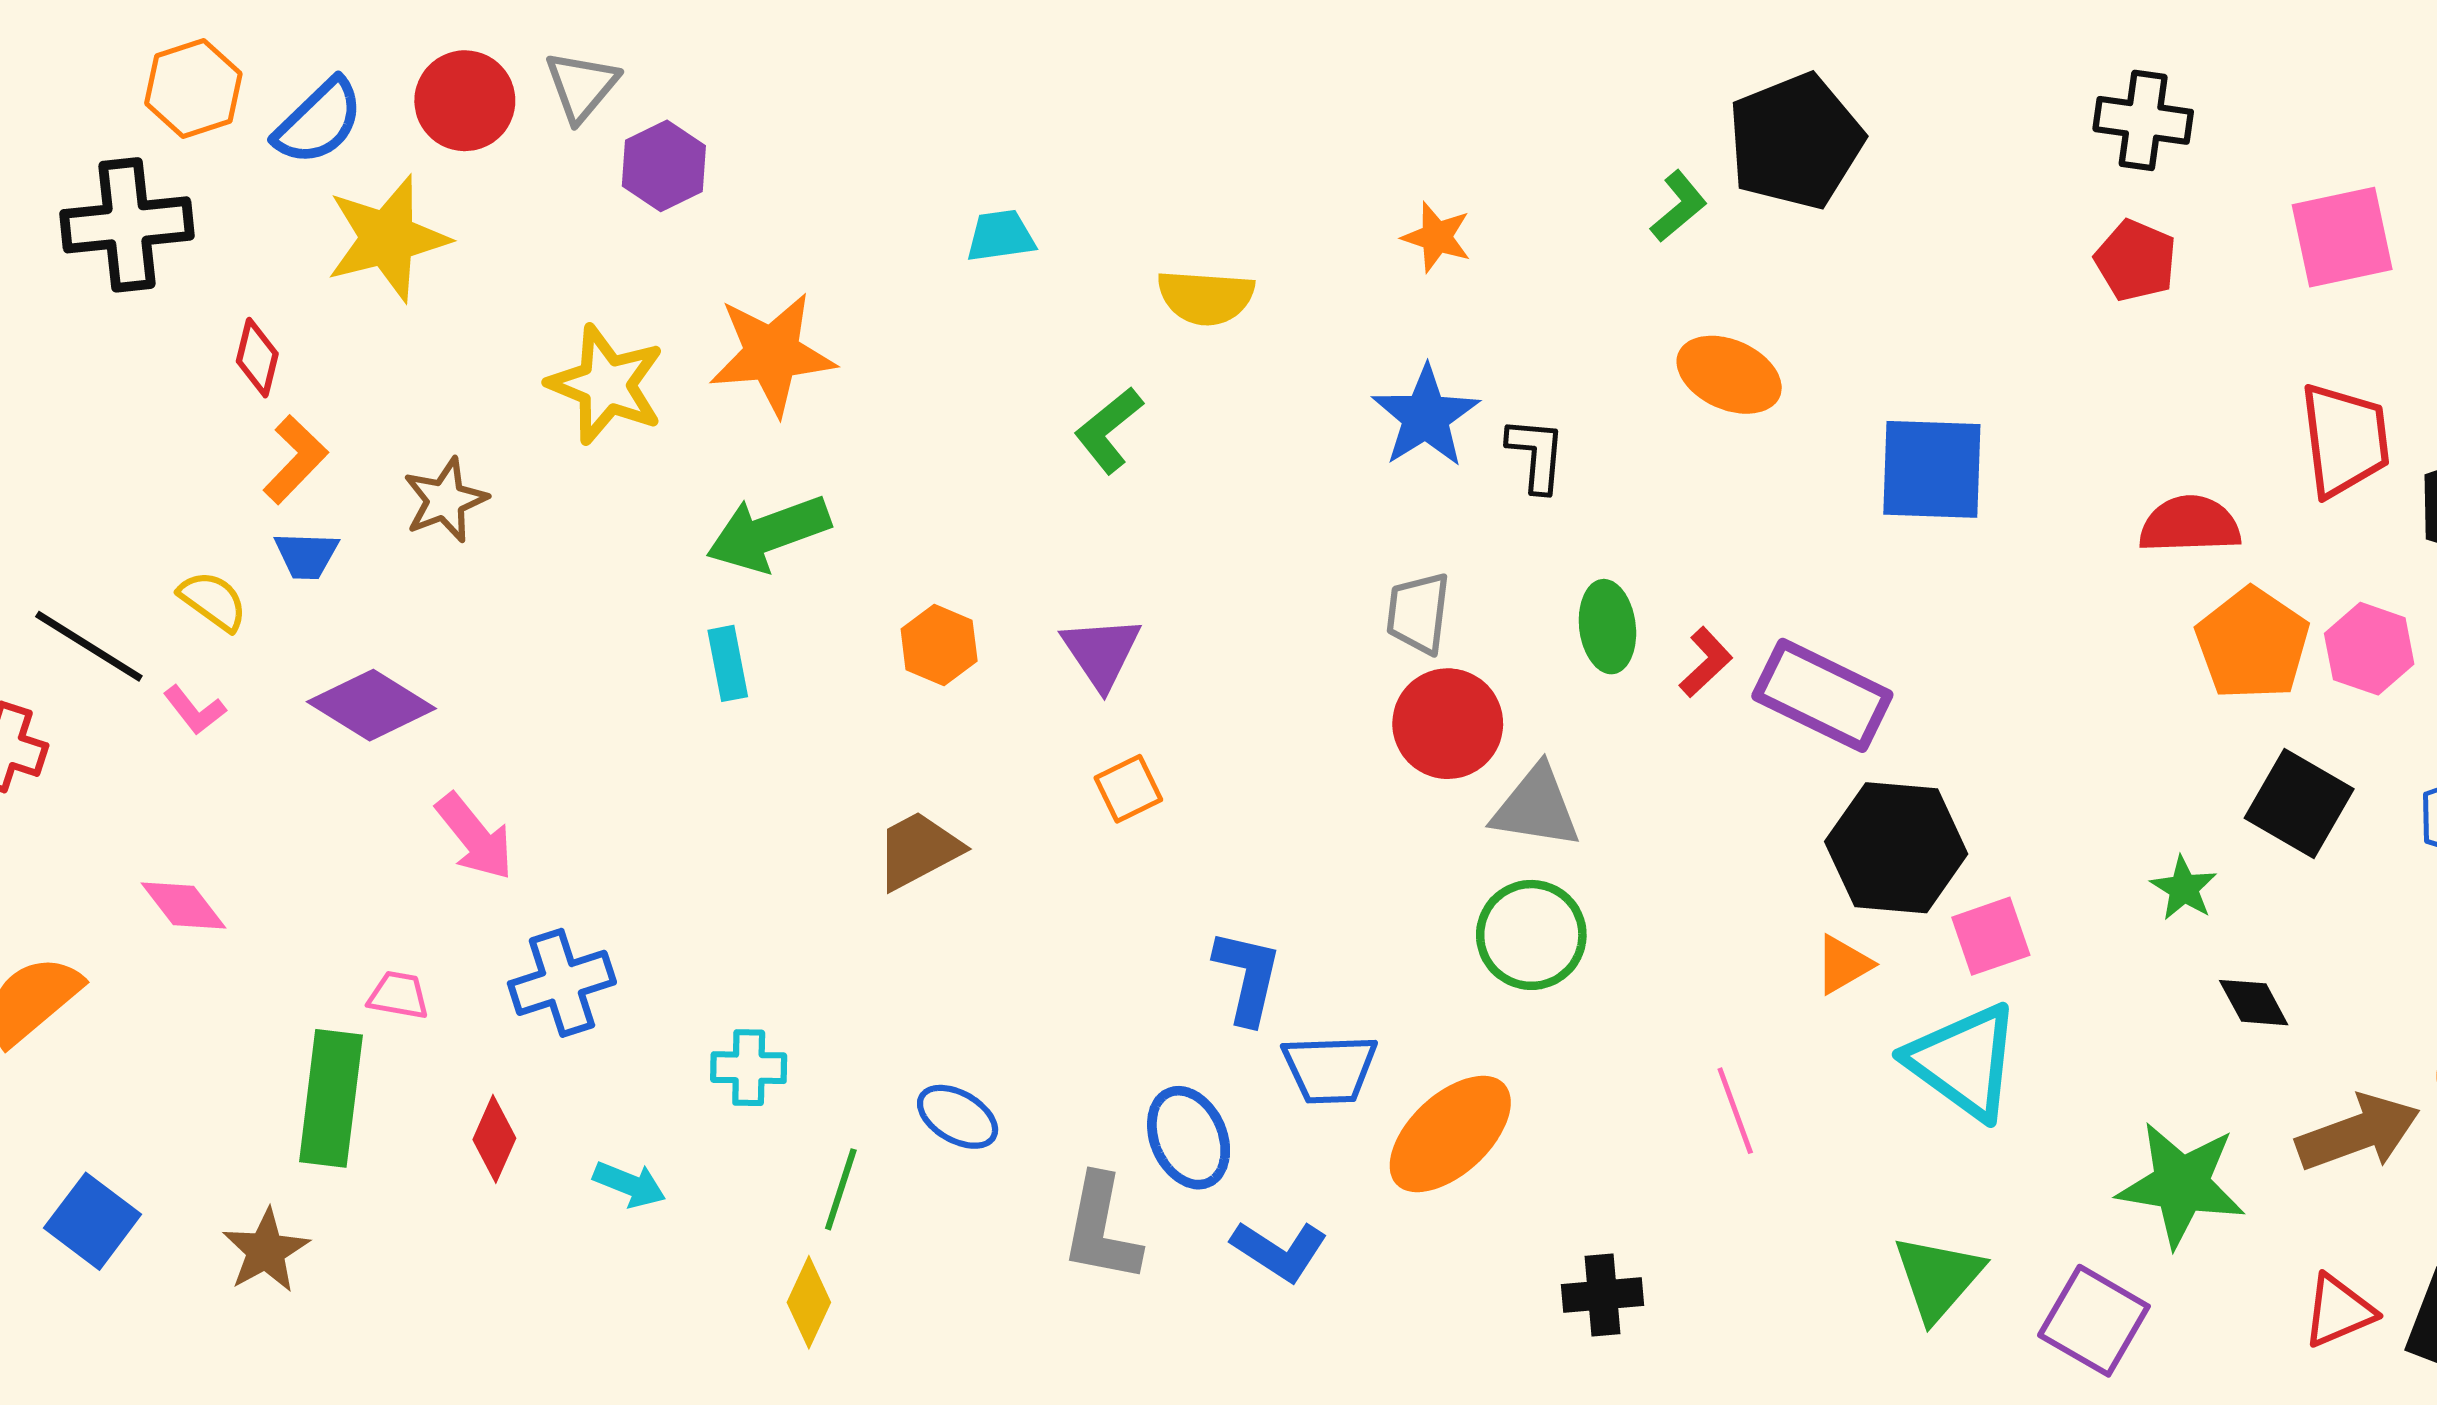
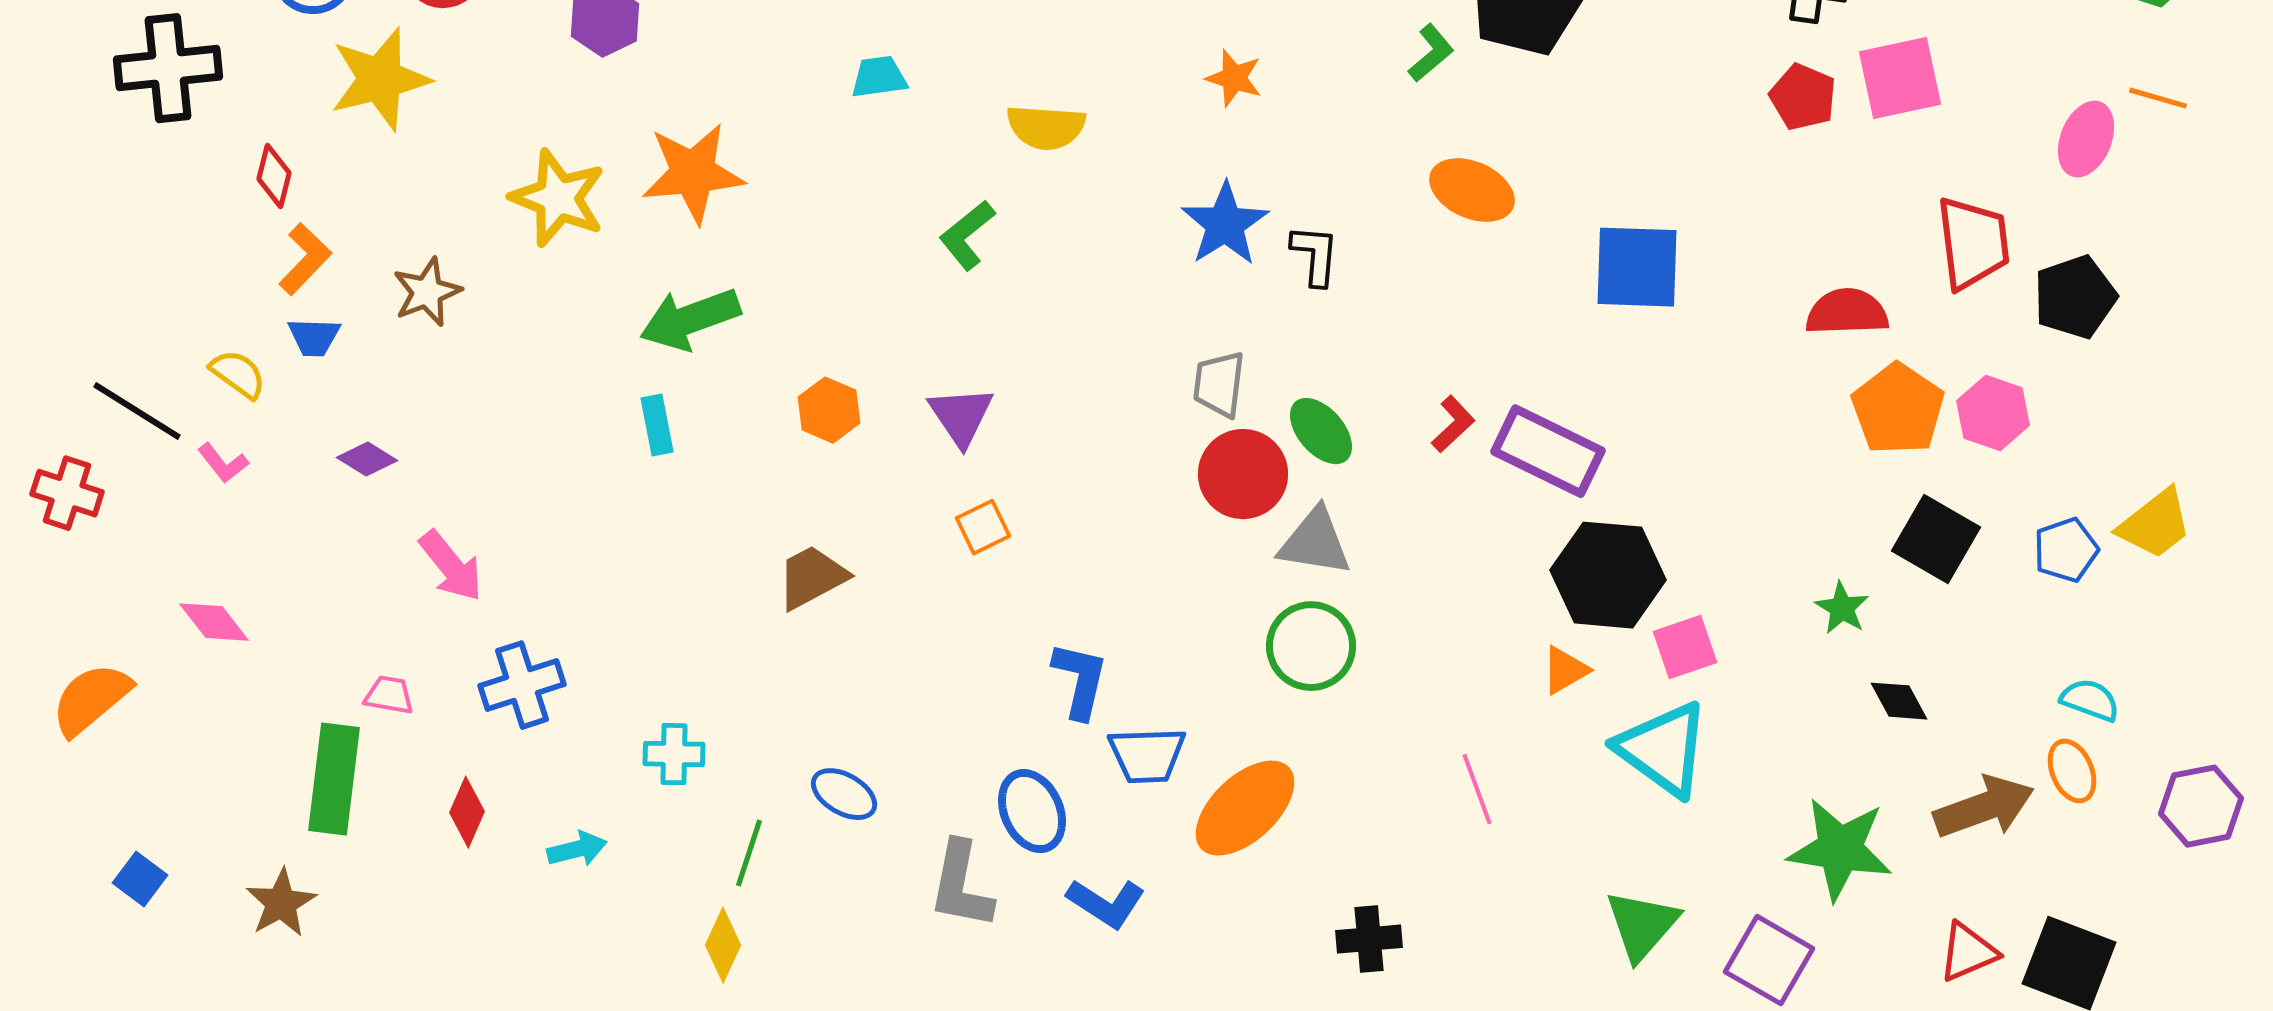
pink square: (2342, 237) -> (1900, 78), moved
green ellipse: (1607, 627) -> (1321, 431), moved, turned -34
purple diamond: (371, 705) -> (367, 459), size x0.6
cyan arrow: (629, 1184) -> (577, 849), turned -36
blue square: (93, 1221) -> (140, 879), size x0.7

